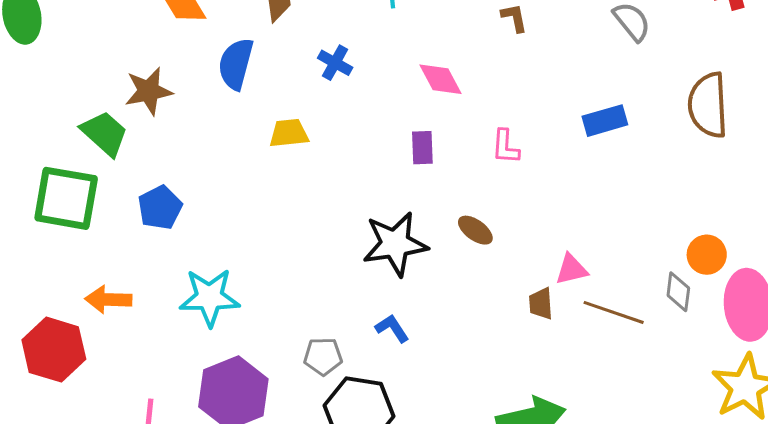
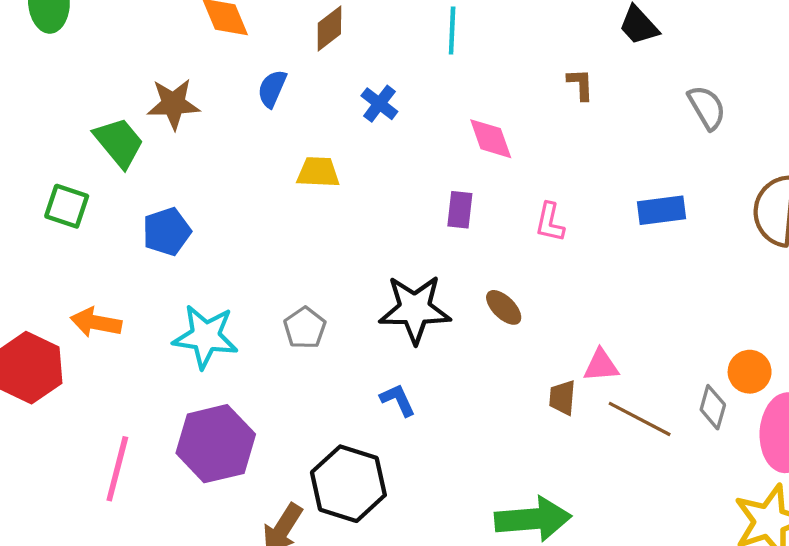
blue semicircle: (236, 64) -> (272, 89), size x0.7
green square: (66, 198) -> (67, 206), size x0.6
gray pentagon: (323, 356) -> (305, 328), moved, turned 30

